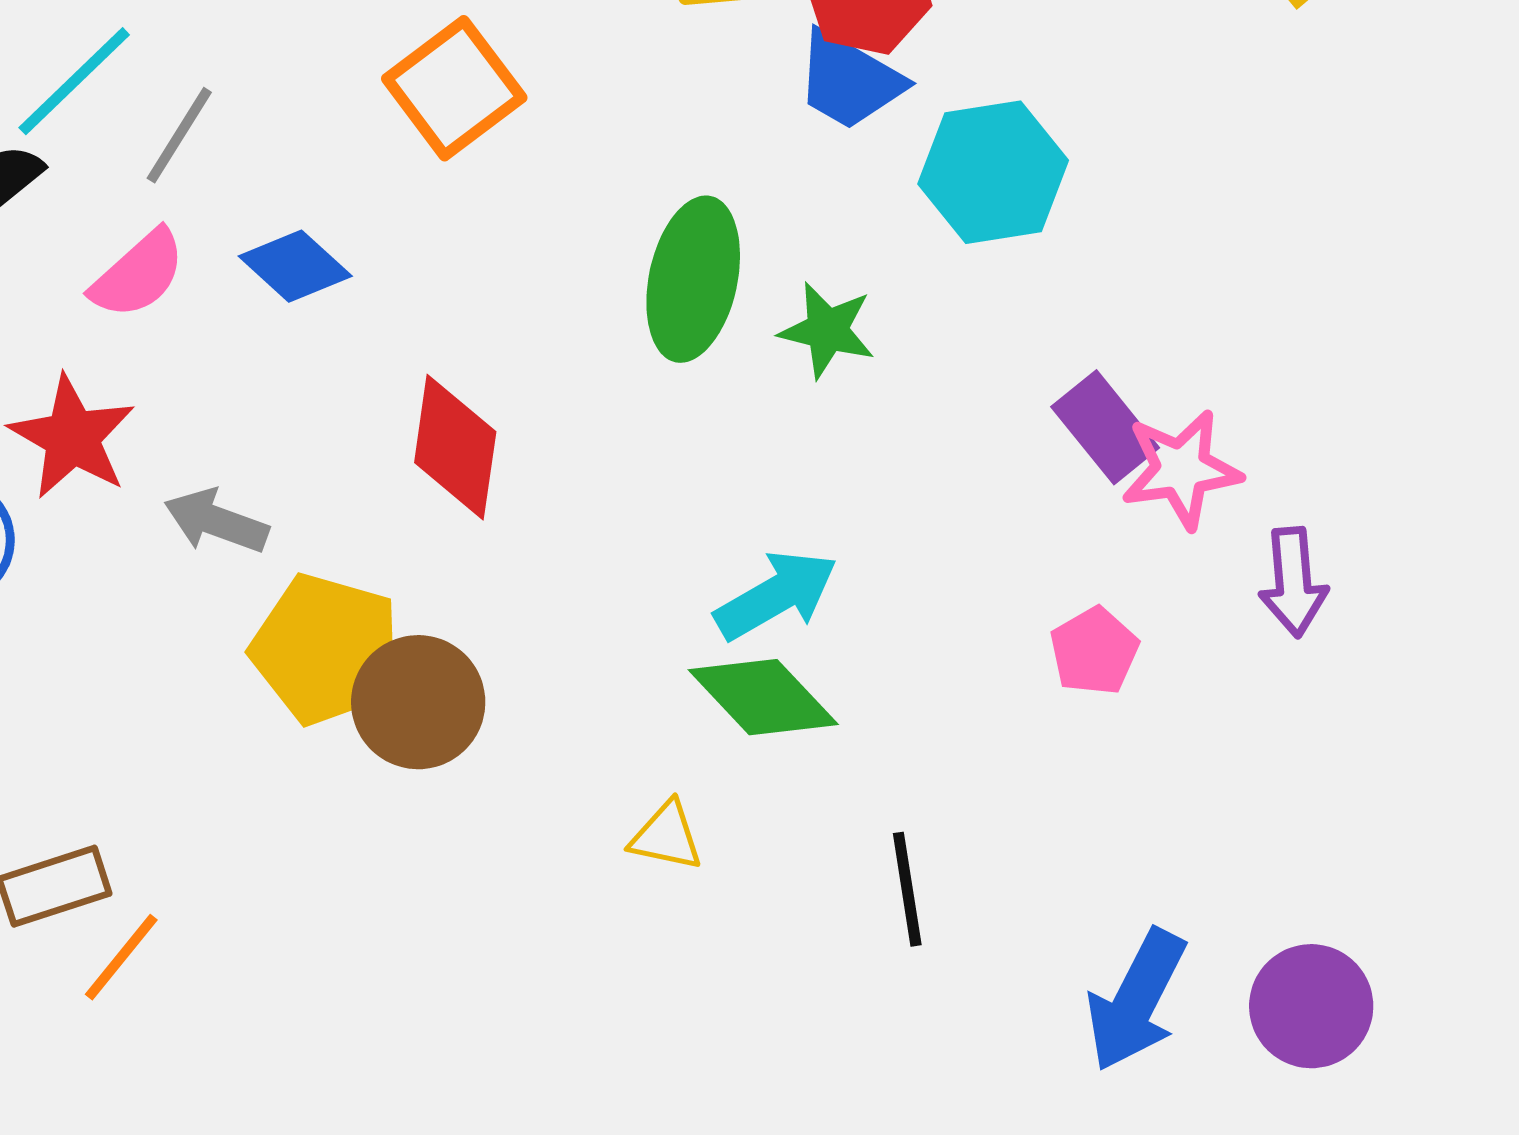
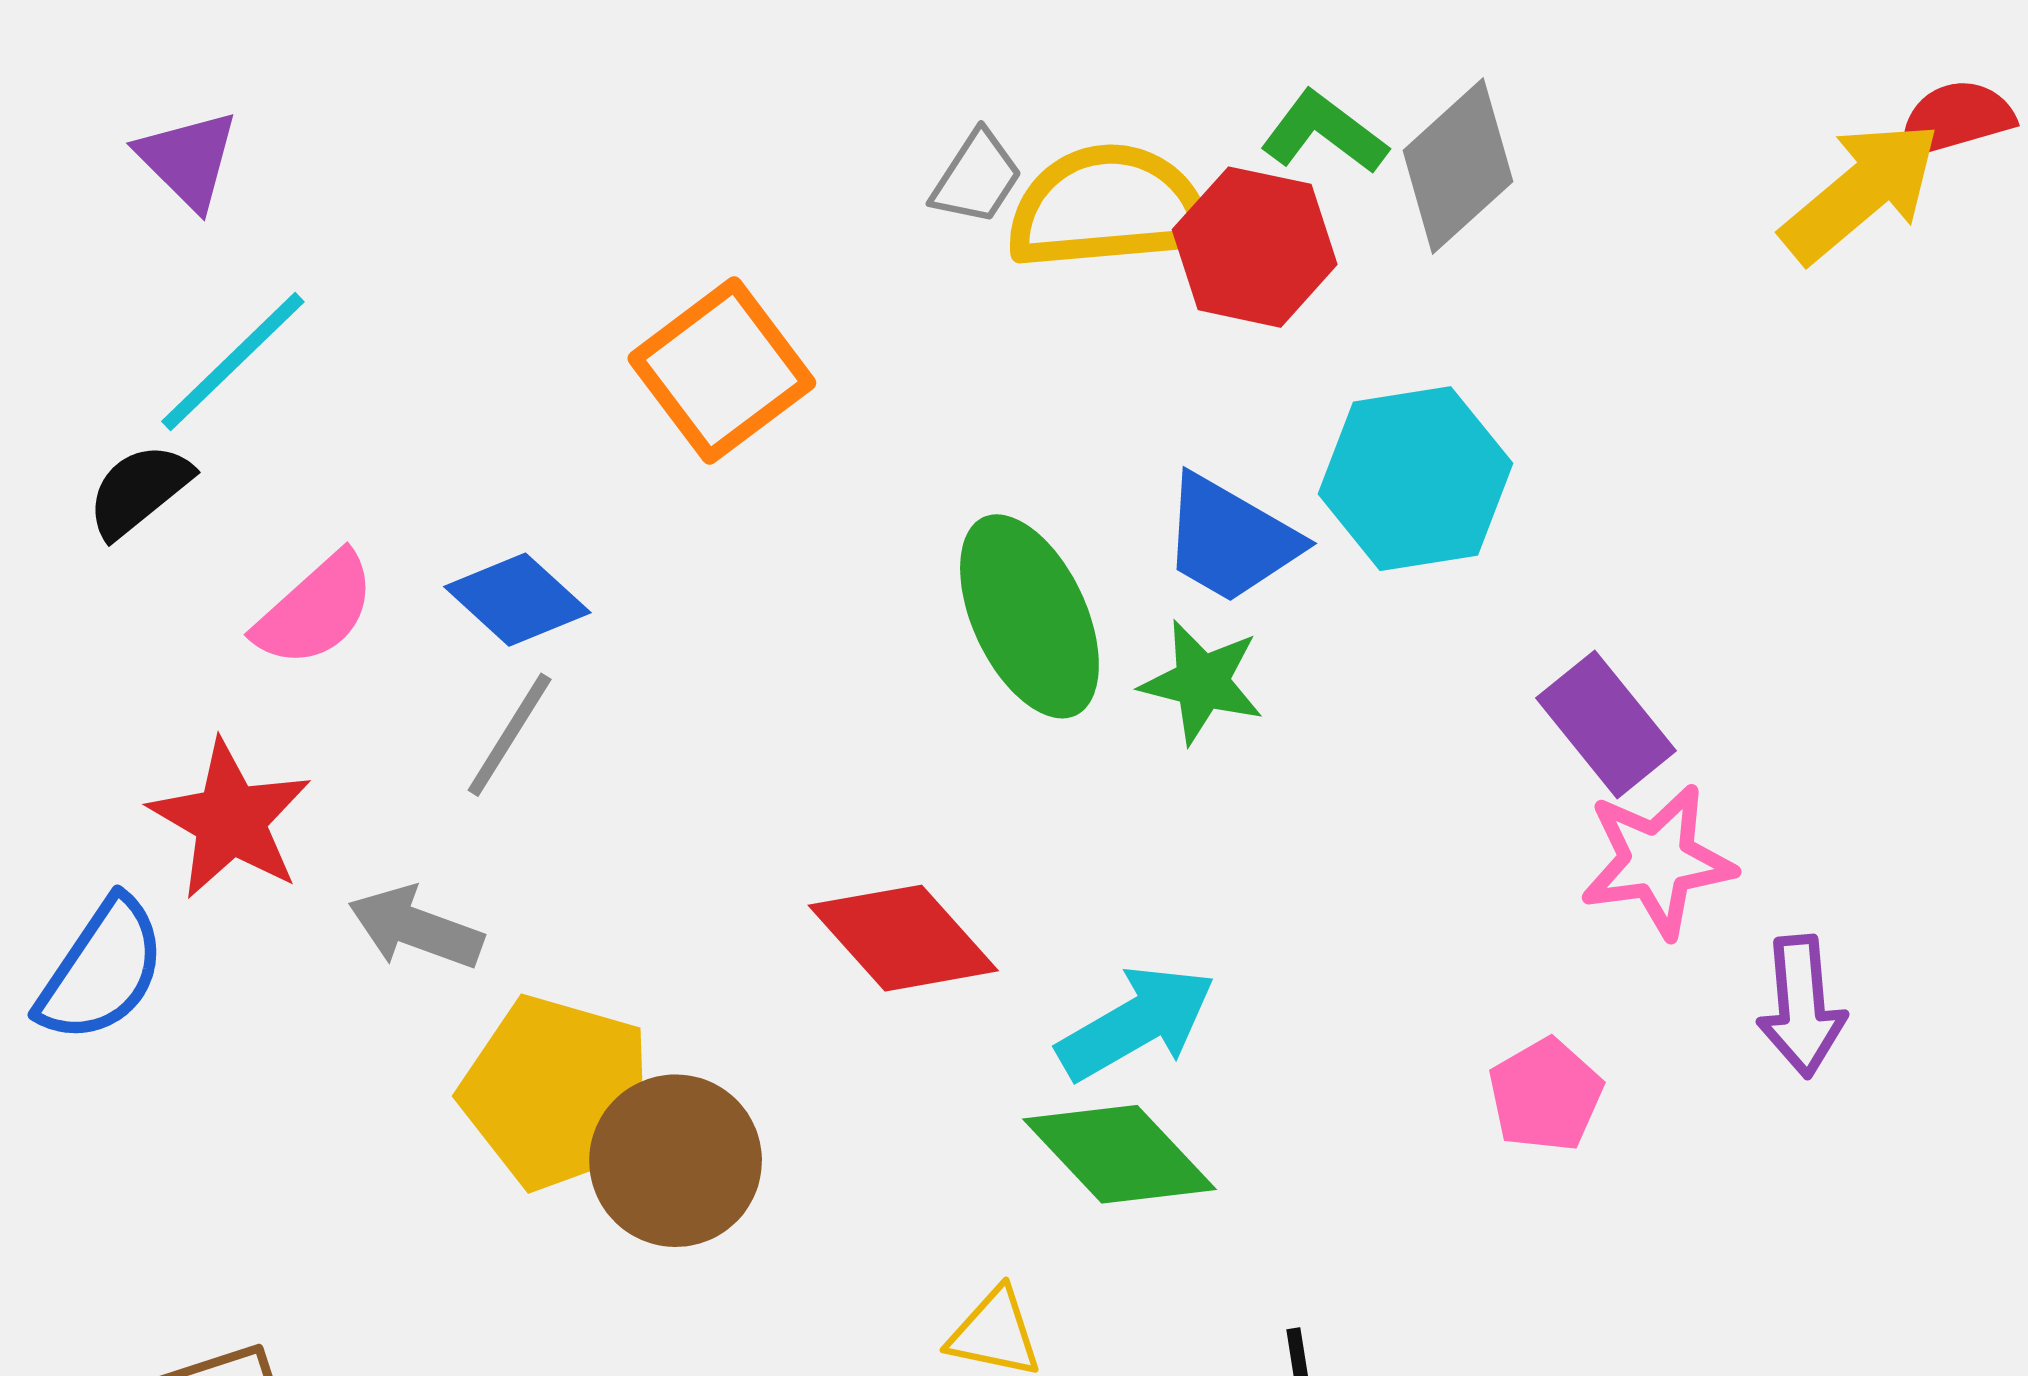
blue trapezoid: (849, 80) -> (1230, 539), moved
gray line: (179, 135) -> (510, 735), moved
green ellipse: (693, 279) -> (1029, 616), turned -37
purple rectangle: (1105, 427) -> (1606, 724), moved
red diamond: (455, 447) -> (903, 938), moved, turned -50

